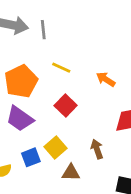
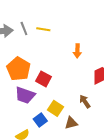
yellow line: (61, 68) -> (43, 29), moved
orange arrow: (106, 79) -> (77, 51), turned -104
red square: (66, 106) -> (44, 79), moved

